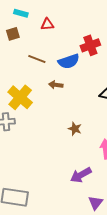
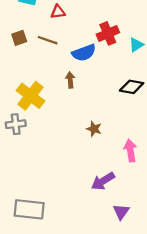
brown square: (13, 34) -> (19, 38), moved
brown line: (37, 59) -> (48, 40), moved
brown arrow: (56, 85) -> (70, 80), turned 80

